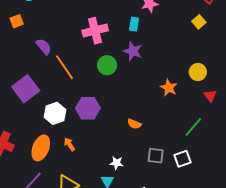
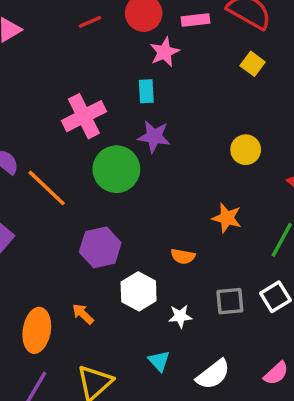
green circle: (107, 65) -> (116, 169), size x1.4
yellow circle: (198, 72) -> (246, 150), moved
orange star: (169, 88) -> (227, 218), moved
white hexagon: (55, 113) -> (139, 291), moved
white star: (117, 163) -> (180, 316), moved

